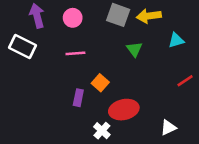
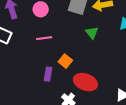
red ellipse: (124, 110) -> (85, 82), turned 35

